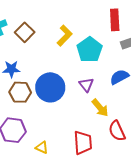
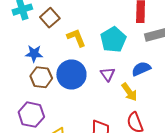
yellow L-shape: (65, 36) -> (76, 38), moved, turned -70
yellow arrow: (100, 108) -> (129, 92), moved

